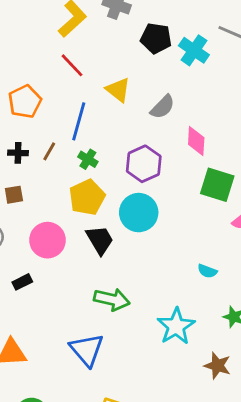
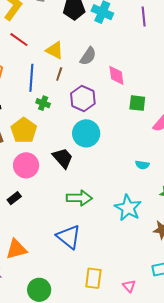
brown line: (49, 151) -> (59, 74), moved
green square: (217, 185) -> (137, 103), size x0.7
yellow pentagon: (87, 197) -> (24, 130), moved

